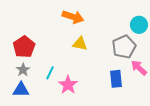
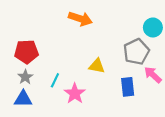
yellow triangle: (80, 44) -> (97, 66), moved
red pentagon: (24, 47) -> (26, 52), turned 30

